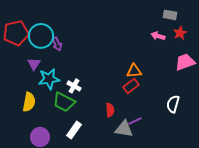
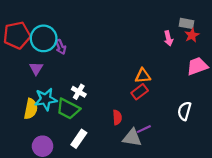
gray rectangle: (170, 15) -> (187, 23), moved
pink arrow: (158, 36) -> (168, 38), turned -120
cyan star: (49, 79) -> (46, 99), moved

